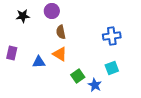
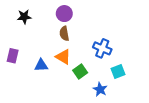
purple circle: (52, 11) -> (64, 14), moved
blue cross: (112, 36) -> (102, 48), moved, turned 30
green square: (78, 76) -> (80, 72), moved

